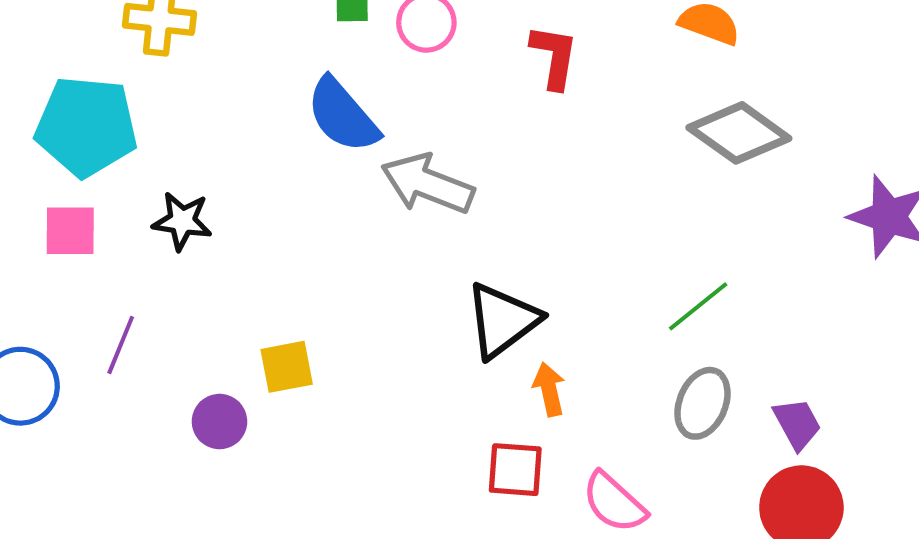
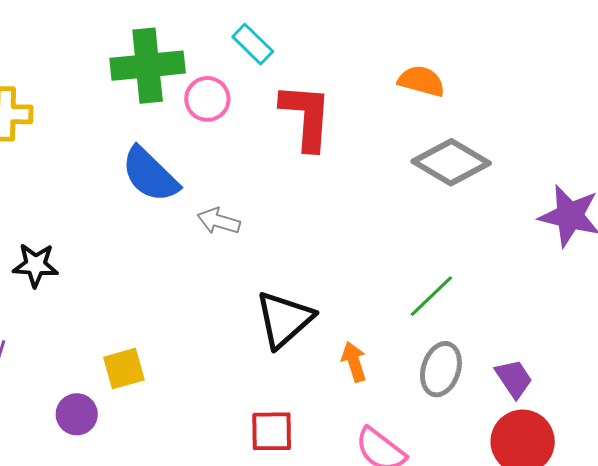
red L-shape: (554, 57) -> (306, 116), size x1.4
gray arrow: (428, 184) -> (219, 221), size x0.6
orange arrow: (549, 389) -> (354, 362), moved
red square: (515, 470) -> (272, 431), moved

